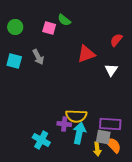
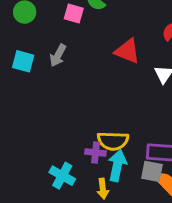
red triangle: (86, 54) -> (127, 51), turned 42
gray arrow: (38, 57) -> (58, 55), turned 56
yellow arrow: (97, 149) -> (103, 189), moved

